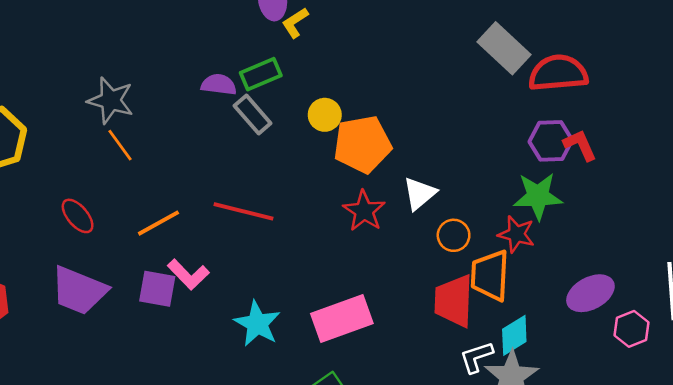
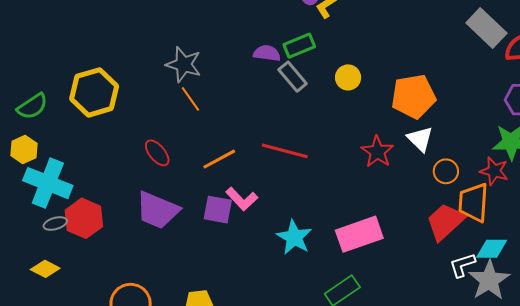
orange pentagon: (362, 144) -> (413, 96), moved
white triangle: (420, 194) -> (420, 139), turned -36
red trapezoid: (454, 301) -> (445, 222), turned 45
cyan diamond: (514, 335) -> (492, 249), turned 32

